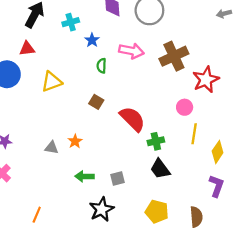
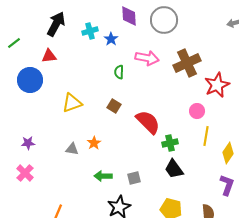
blue star: (92, 40) -> (111, 39), moved
yellow triangle: (52, 82) -> (72, 103), moved

